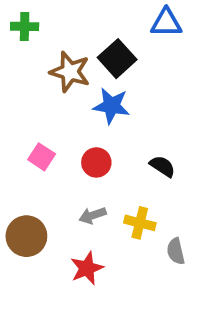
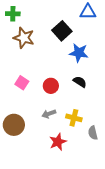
brown star: (70, 72) -> (24, 38), moved
blue star: (111, 106) -> (79, 53), moved
black semicircle: (162, 166) -> (80, 82), moved
red star: (87, 268) -> (58, 142), moved

